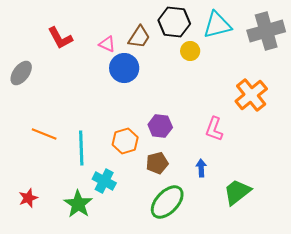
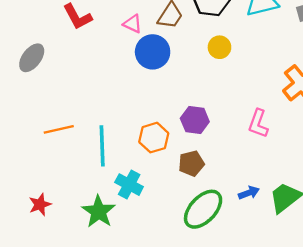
yellow circle: (190, 51) -> (219, 47), moved
orange line: (44, 134) -> (59, 129), turned -35
blue arrow: (201, 168) -> (249, 193), moved, turned 72

